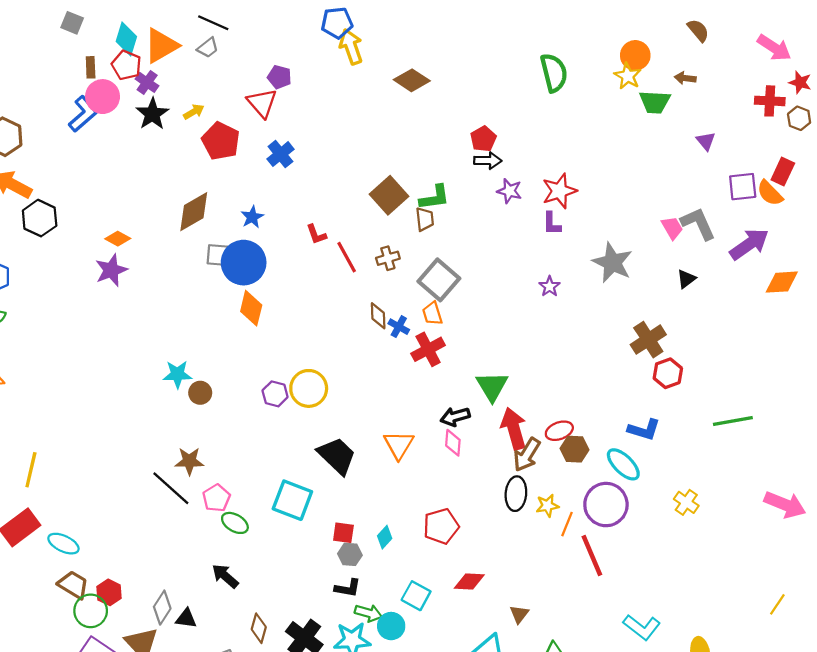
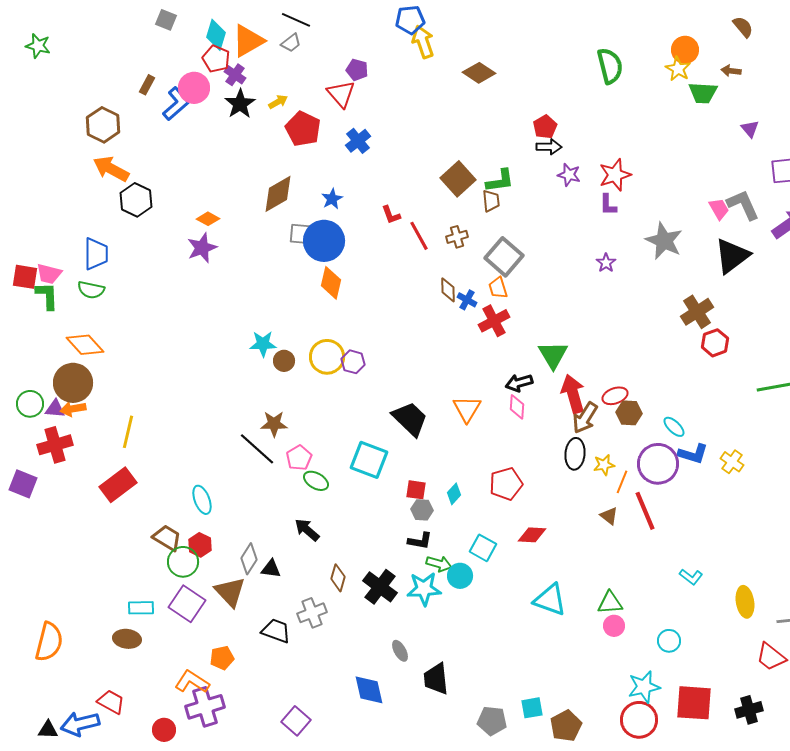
brown rectangle: (91, 67) -> (147, 85), moved, turned 30
black triangle: (686, 279) -> (732, 256), size x2.0
yellow circle: (309, 388) -> (327, 357), moved
blue L-shape: (644, 430) -> (693, 454), moved
cyan ellipse: (623, 464) -> (674, 427), size x0.7
cyan ellipse: (63, 544) -> (202, 500), moved, turned 44
brown triangle: (519, 614) -> (609, 516), moved, turned -30
cyan L-shape: (642, 627) -> (691, 577), size x0.7

